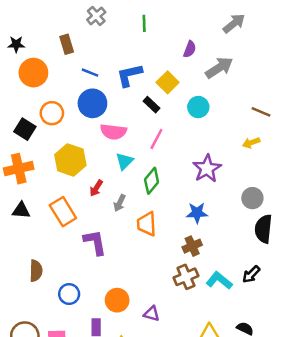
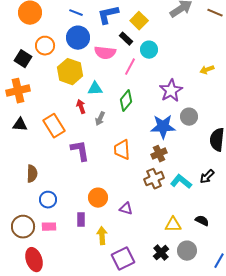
cyan circle: (198, 107) -> (149, 50), moved
brown line: (261, 112) -> (215, 13), moved
pink semicircle: (113, 132) -> (105, 53), moved
yellow hexagon: (70, 160) -> (70, 72), moved
cyan triangle: (124, 161) -> (95, 89), moved, turned 42
red arrow: (96, 188) -> (81, 107), turned 128
gray circle: (252, 198) -> (189, 117), moved
blue star: (197, 213) -> (163, 127), size x1.4
orange trapezoid: (147, 224) -> (122, 150), moved
blue circle: (69, 294) -> (48, 200), moved

